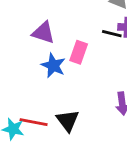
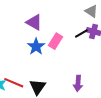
black line: (112, 34) -> (81, 33), turned -56

